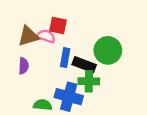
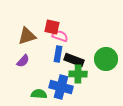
pink semicircle: (46, 36) -> (60, 36), moved
green circle: (108, 50) -> (106, 59), moved
purple semicircle: (24, 66) -> (23, 61), turned 40

